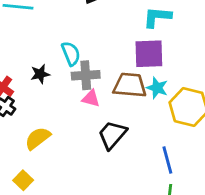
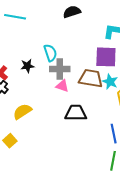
black trapezoid: (112, 135) -> (76, 113), turned 45

